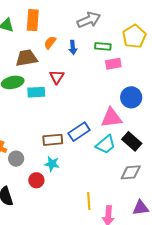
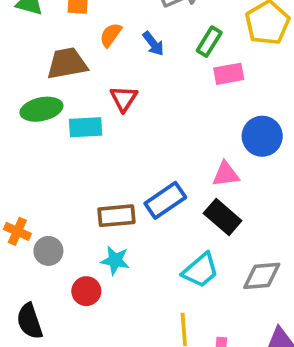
green rectangle: (103, 46) -> (209, 42), turned -63
blue arrow: (73, 47) -> (153, 44), turned -32
pink triangle: (112, 118) -> (226, 174), size x0.7
black rectangle: (132, 141) -> (223, 217), moved
cyan trapezoid: (106, 145) -> (201, 270), moved

